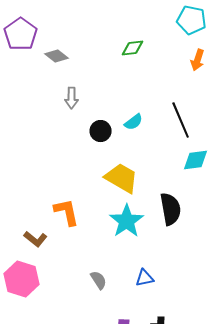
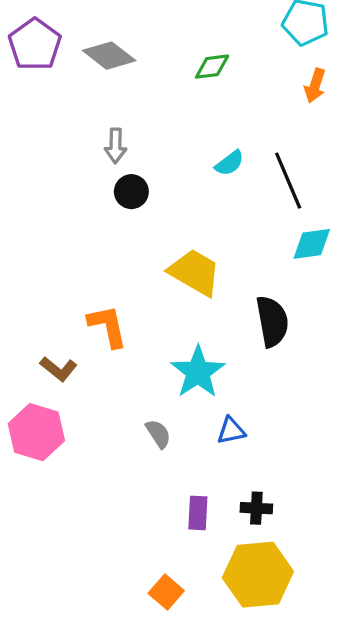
gray diamond: (57, 56) -> (109, 56), moved, size x1.4
cyan semicircle: (134, 122) -> (229, 163), moved
black circle: (101, 131) -> (131, 192), moved
cyan star: (127, 221) -> (198, 372), moved

